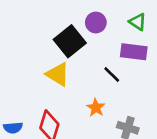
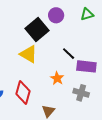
green triangle: (138, 22) -> (87, 14), turned -48
purple rectangle: (134, 52) -> (86, 66), moved

